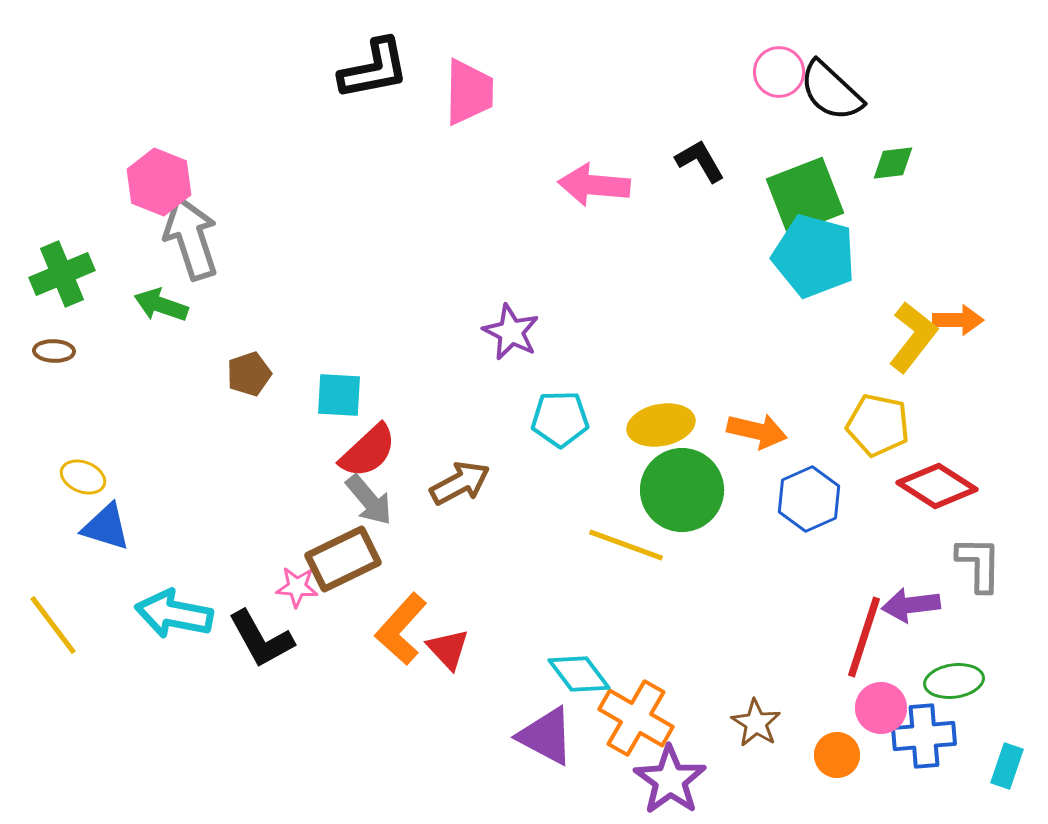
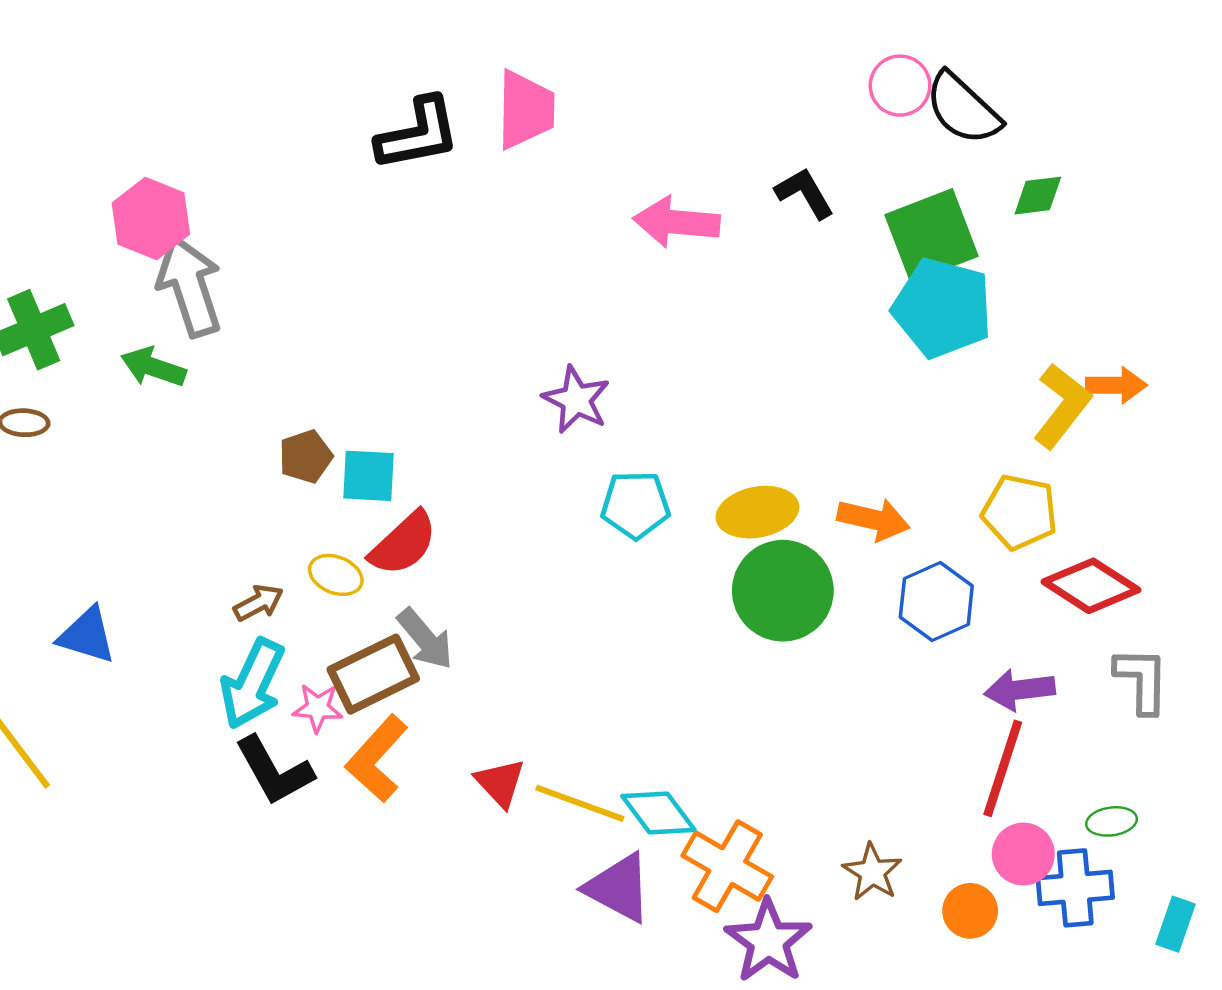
black L-shape: (374, 69) -> (418, 134), moved
brown pentagon: (249, 374) -> (306, 457), moved
yellow ellipse: (83, 477) -> (336, 575), moved
brown arrow: (460, 483) -> (258, 603), moved, size x0.7
gray arrow: (369, 500) -> (425, 639), moved
yellow line: (626, 545) -> (580, 803), moved
purple arrow: (911, 605) -> (1020, 690), moved
cyan arrow: (174, 614) -> (252, 684), moved, turned -76
orange L-shape: (401, 629) -> (377, 759), moved
green ellipse: (954, 681) -> (1112, 821), size x0.7

